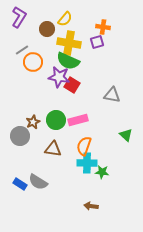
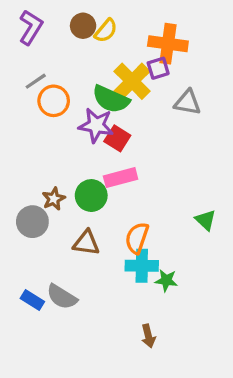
orange cross: (103, 27) -> (168, 44), size x1.6
brown circle: (47, 29) -> (83, 26), moved
yellow cross: (69, 43) -> (132, 81), moved, turned 35
gray triangle: (112, 95) -> (188, 102), moved
pink rectangle: (78, 120) -> (121, 178), moved
brown arrow: (91, 206) -> (148, 336), turned -112

